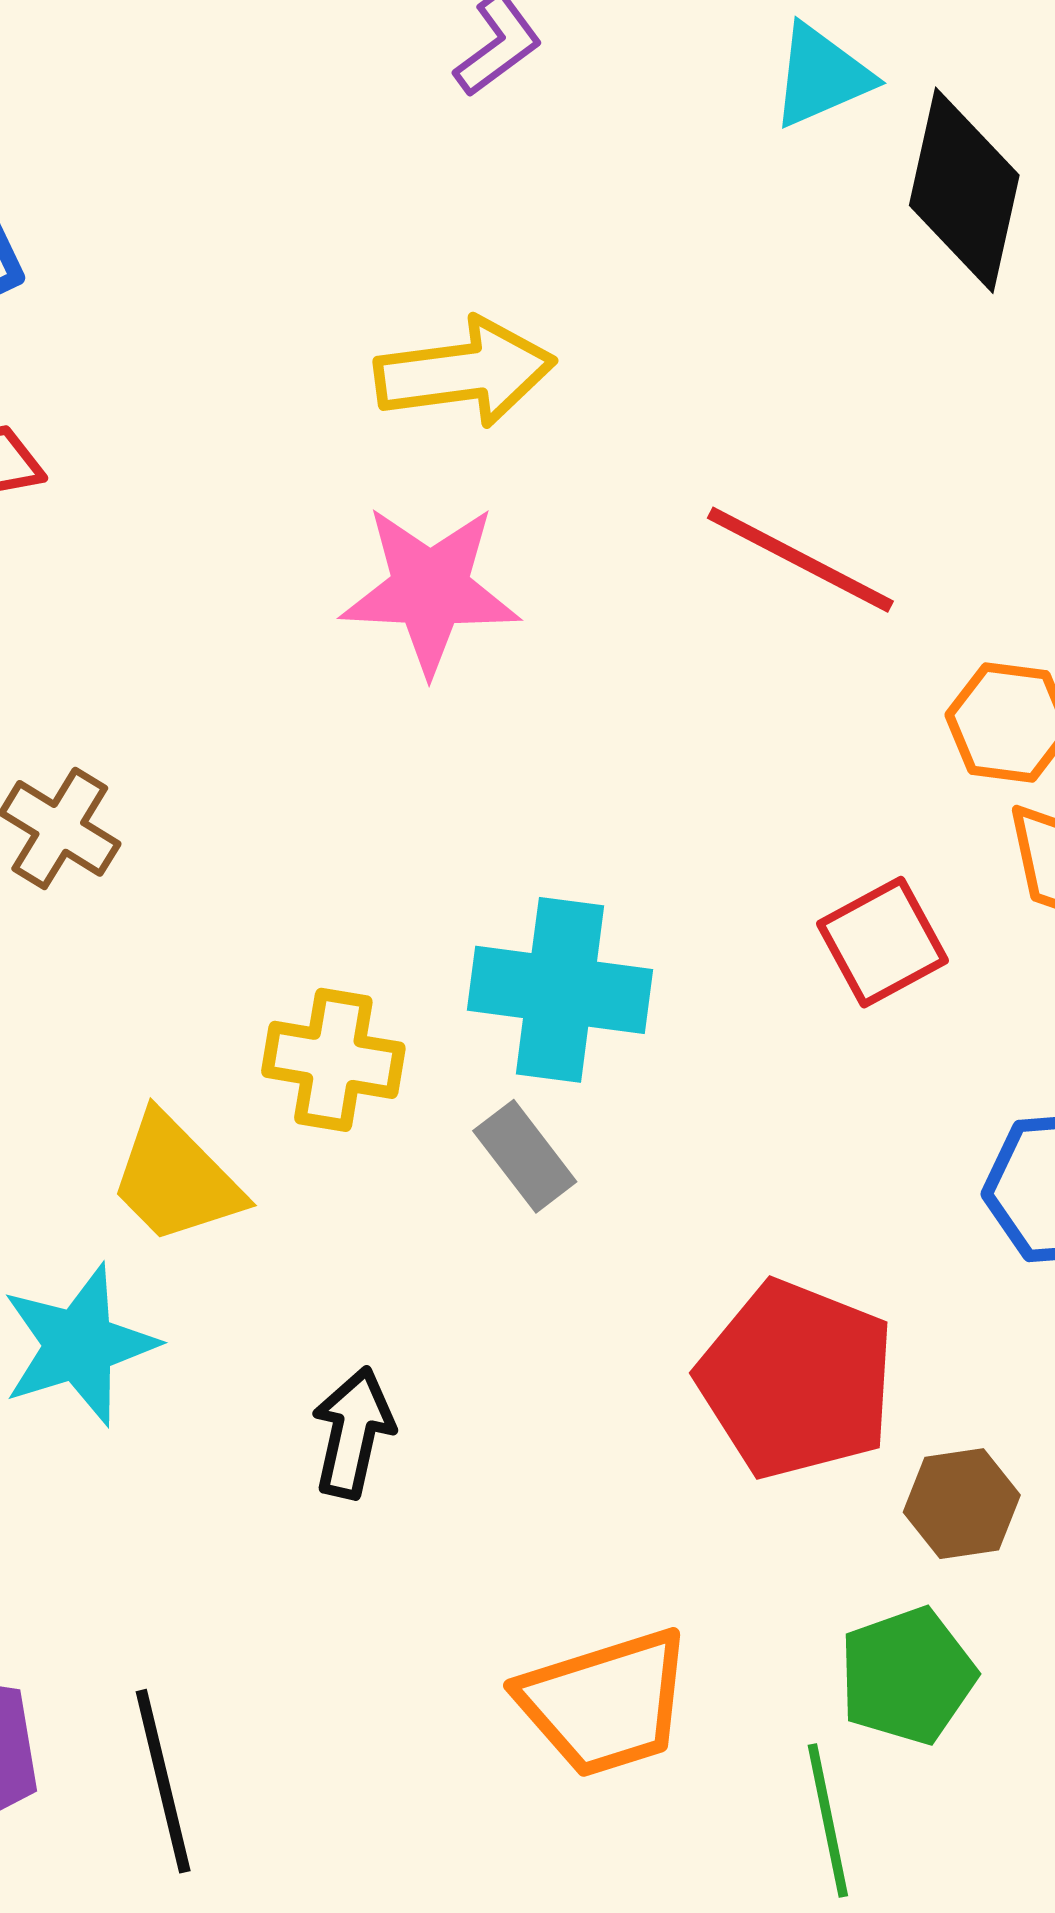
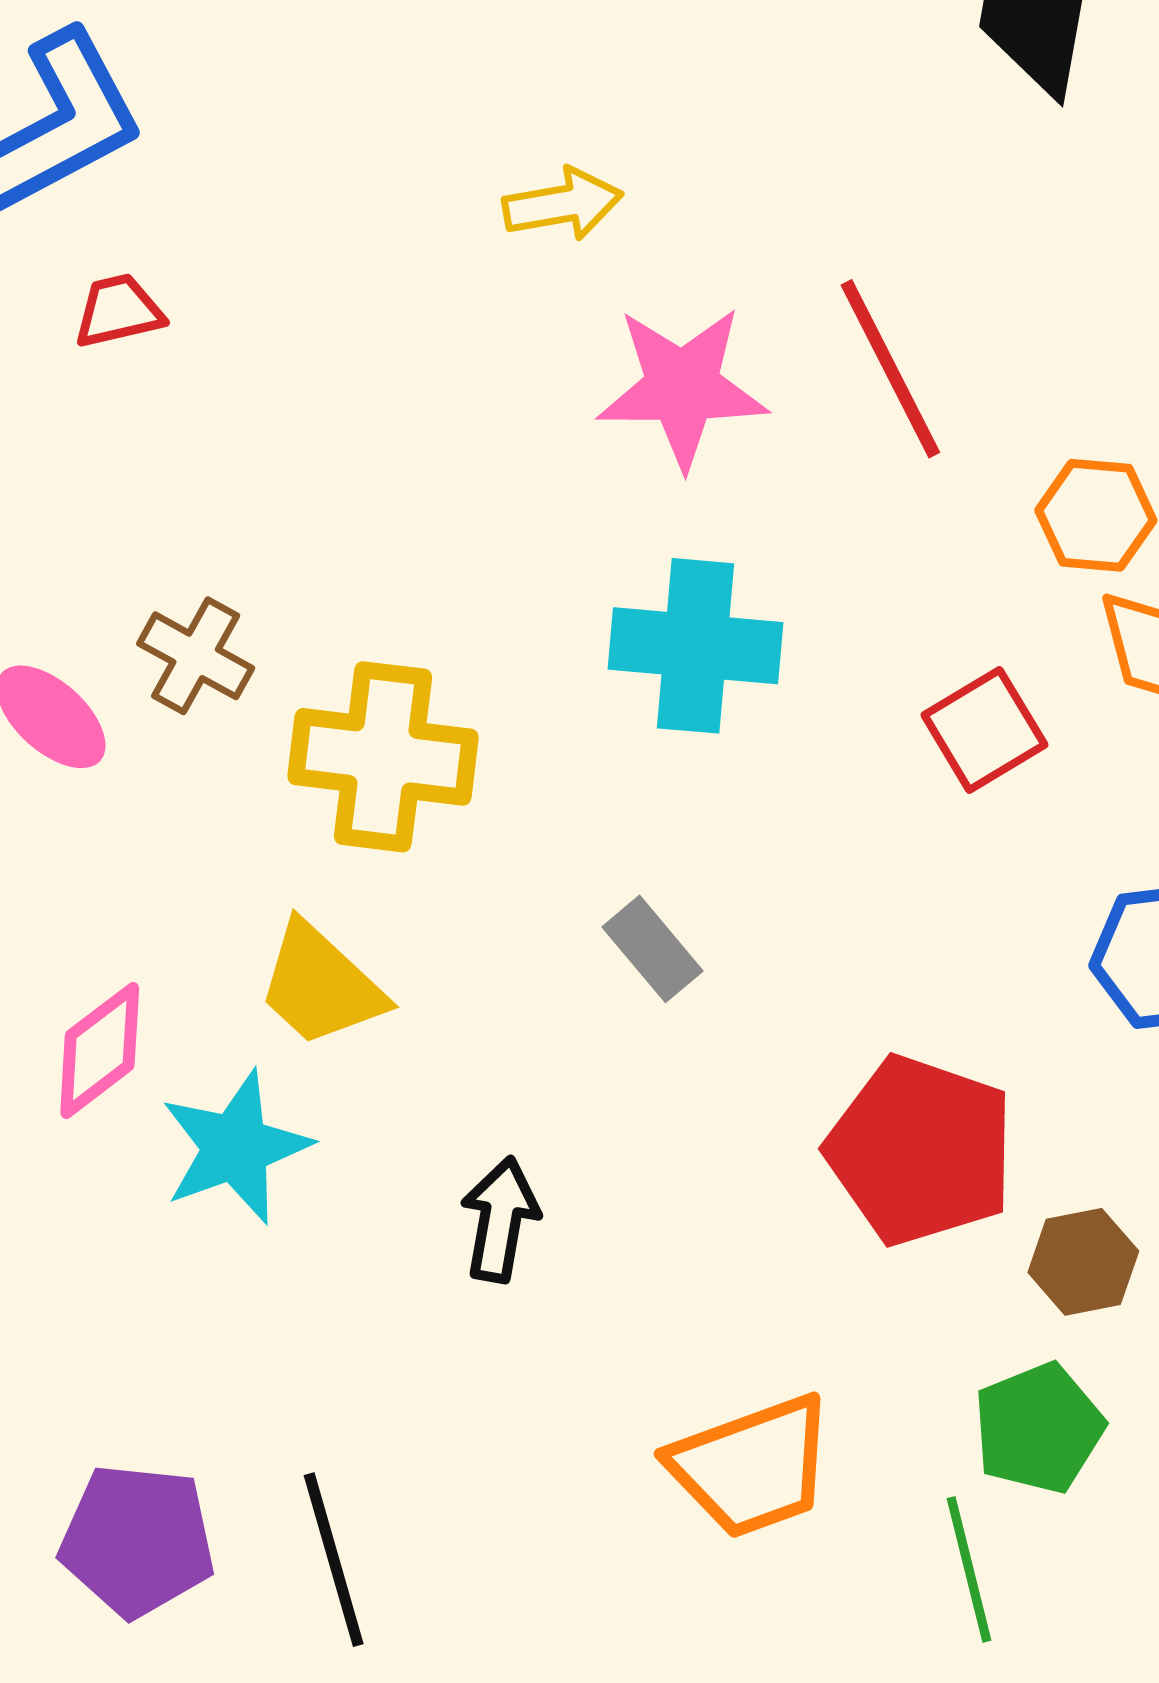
yellow arrow: (465, 372) -> (563, 204), size x0.7
red line: (800, 560) -> (890, 369), turned 38
pink star: (430, 589) -> (682, 387), moved
cyan cross: (560, 990) -> (695, 646), moved
yellow cross: (333, 1060) -> (383, 757), moved, size x1.4

